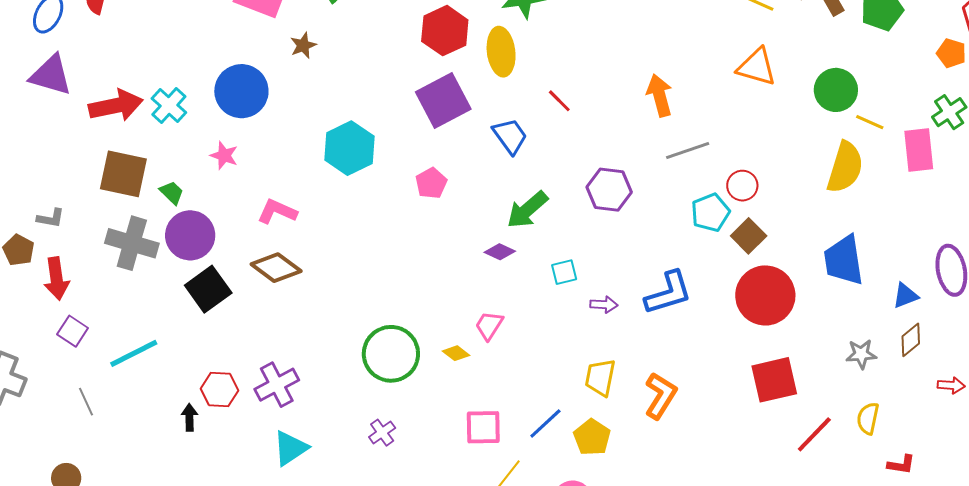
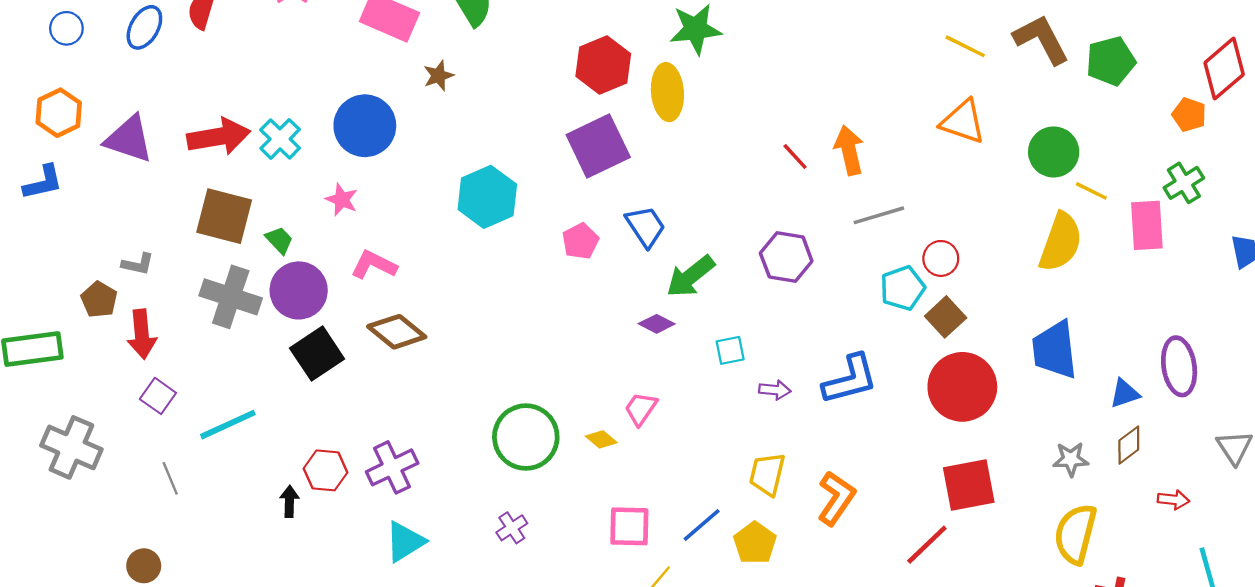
purple triangle: (51, 75) -> (129, 139), moved
red line: (559, 101) -> (795, 157), moved
blue trapezoid: (510, 136) -> (646, 226), moved
pink L-shape: (277, 212) -> (374, 265), moved
yellow semicircle: (868, 418) -> (1075, 534), size x1.6
red line: (814, 434) -> (927, 545), moved

